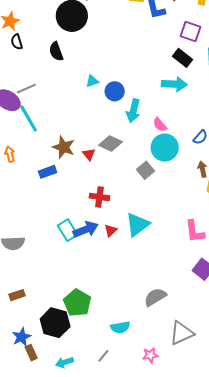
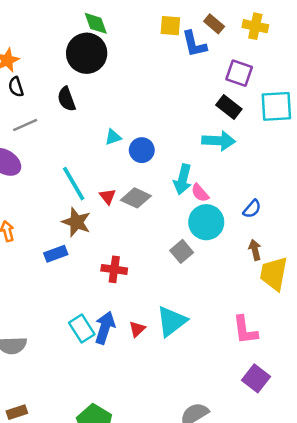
gray line: (26, 89) -> (25, 125), moved
cyan arrow: (133, 111) -> (183, 179), moved
cyan line: (29, 118) -> (74, 184), moved
gray diamond: (111, 144) -> (136, 198), moved
red triangle: (89, 154) -> (108, 196), moved
red cross: (99, 197) -> (114, 269), moved
blue arrow: (86, 229) -> (105, 328), turned -50

